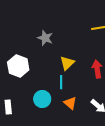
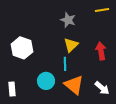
gray star: (45, 38) -> (68, 20), moved
orange triangle: (70, 103) -> (74, 85), size x1.5

